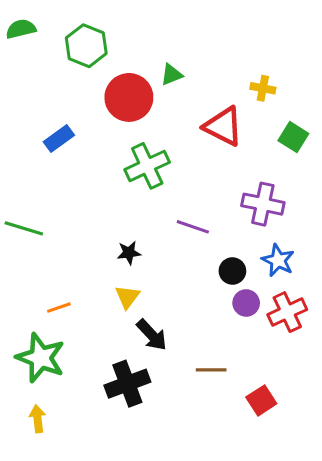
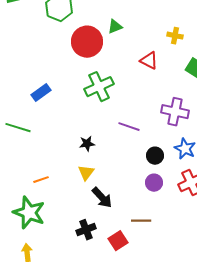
red triangle: (223, 126) -> (149, 61), size x0.7
blue rectangle: (59, 139) -> (41, 93), moved
purple circle: (246, 303) -> (154, 183), moved
black cross: (127, 384) -> (86, 230), size x0.7
red square: (261, 400) -> (118, 241), moved

